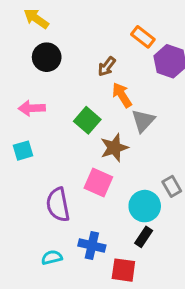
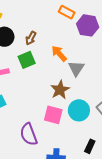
brown arrow: (107, 67) -> (31, 38), moved
green square: (87, 120) -> (27, 60), moved, turned 36
cyan circle: (145, 206) -> (79, 110), moved

